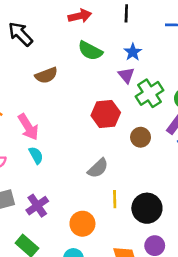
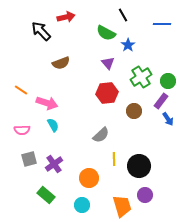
black line: (126, 13) -> (123, 15), turned -32
red arrow: (80, 16) -> (66, 17), moved
green semicircle: (90, 51) -> (106, 33), moved
purple triangle: (126, 75) -> (108, 63), moved
pink arrow: (28, 127) -> (47, 103), turned -40

